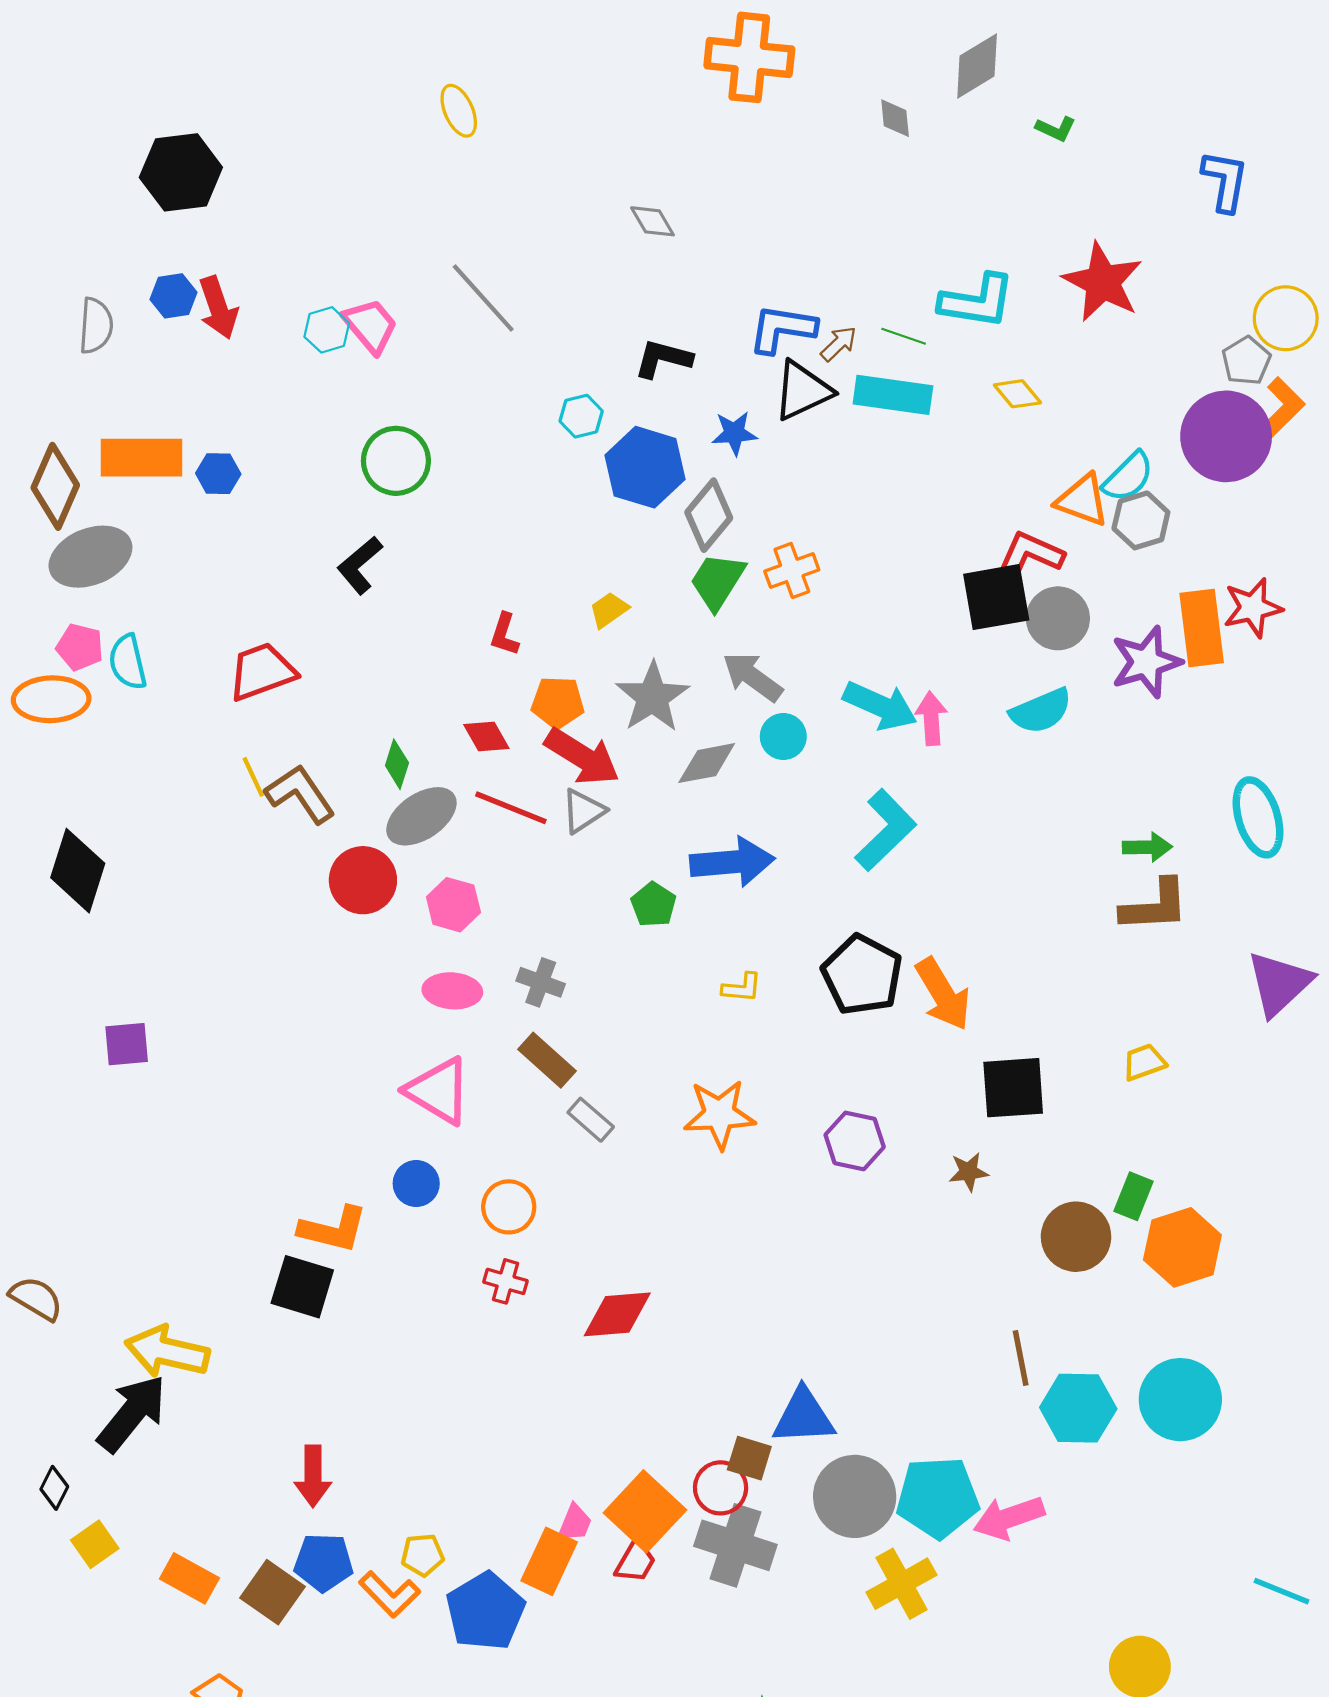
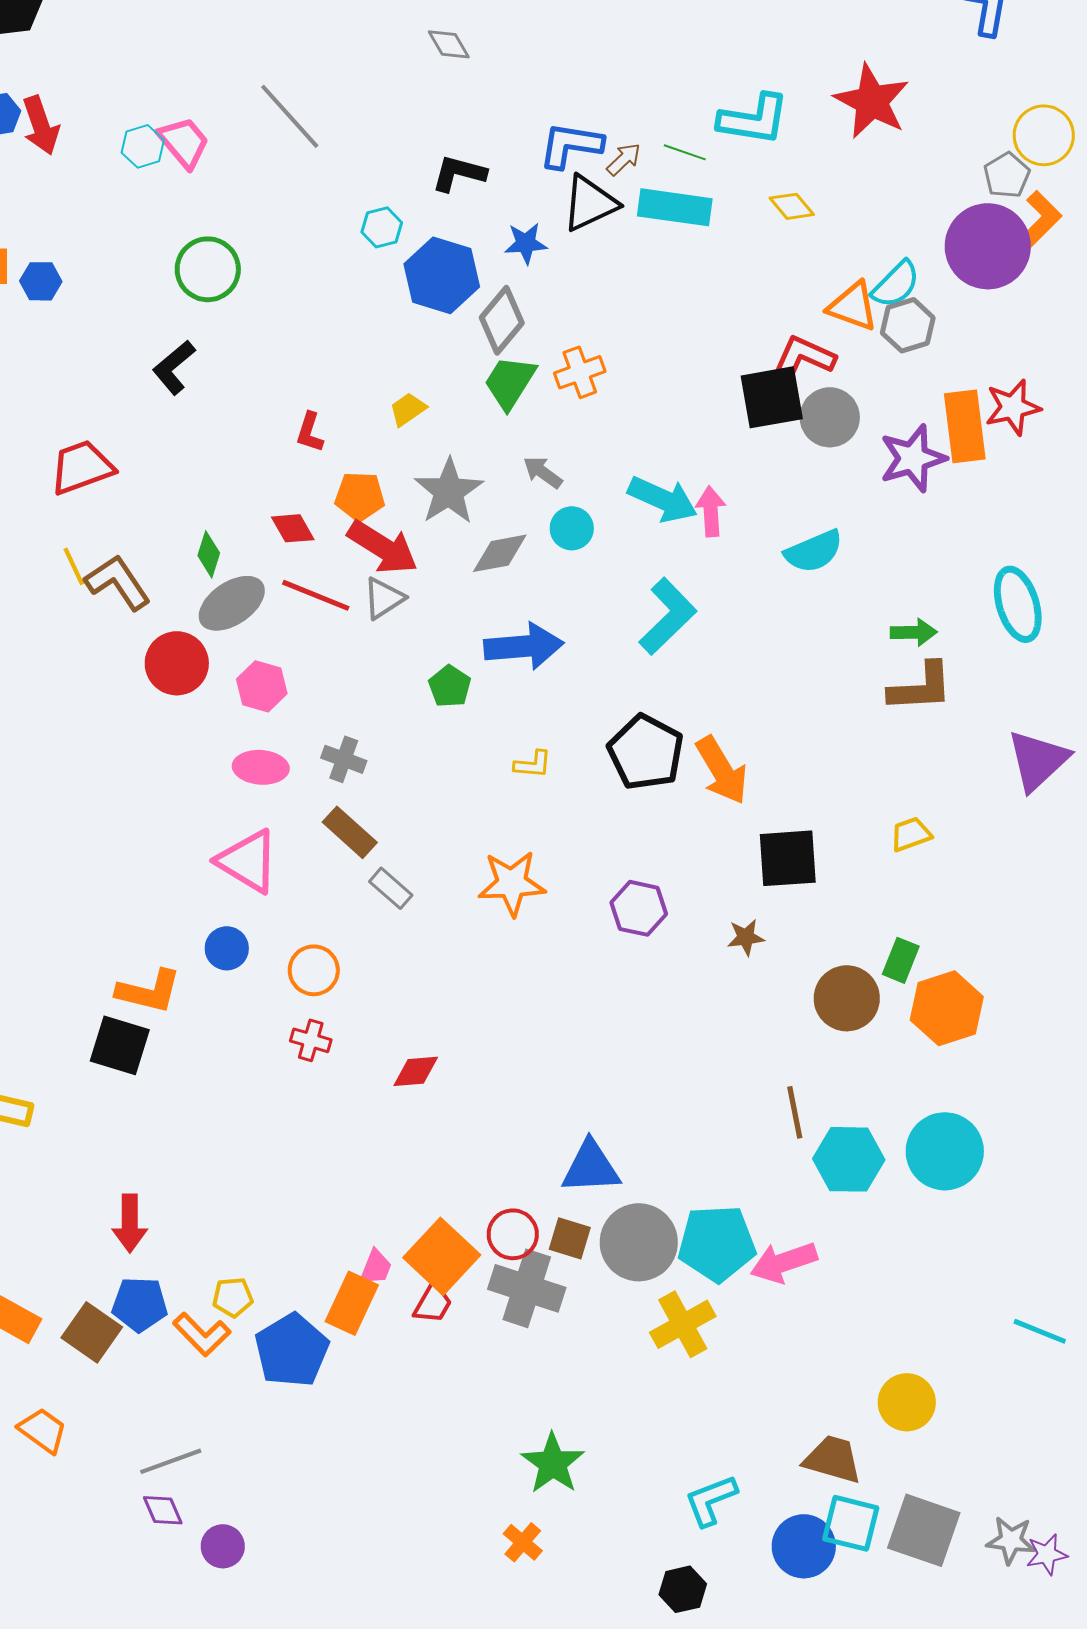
gray arrow: (752, 677) -> (543, 472), size x0.7
cyan semicircle: (1041, 711) -> (814, 551), moved
red diamond: (617, 1314) -> (416, 1071), size x0.7
brown square: (749, 1458) -> (570, 1238), moved

